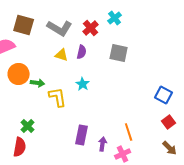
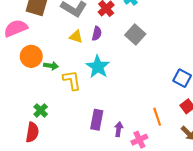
gray square: (119, 53) -> (135, 35), turned 30
cyan star: (83, 84) -> (98, 67), size x1.6
orange line: (129, 132) -> (157, 117), moved

